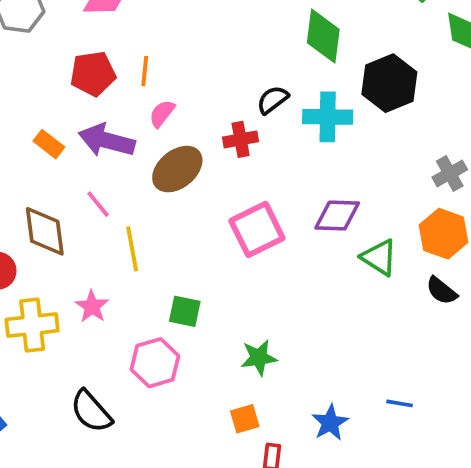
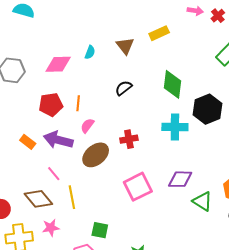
black semicircle: (273, 100) -> (124, 88), moved
brown diamond: (45, 231) -> (38, 199), moved, turned -32
pink star: (92, 306) -> (51, 228), turned 30

